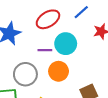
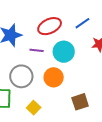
purple line: (45, 50) -> (37, 50), moved

